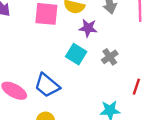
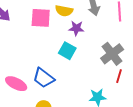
gray cross: (110, 57) -> (112, 54), moved, size x1.6

